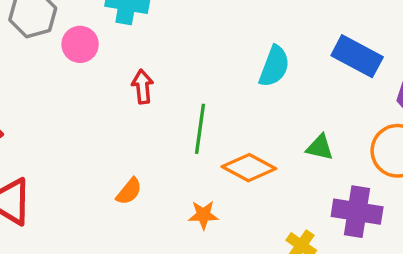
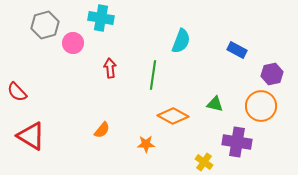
blue rectangle: (357, 56) -> (237, 50), size x0.7
cyan semicircle: (274, 66) -> (181, 41), moved
green line: (200, 129) -> (153, 75), moved

